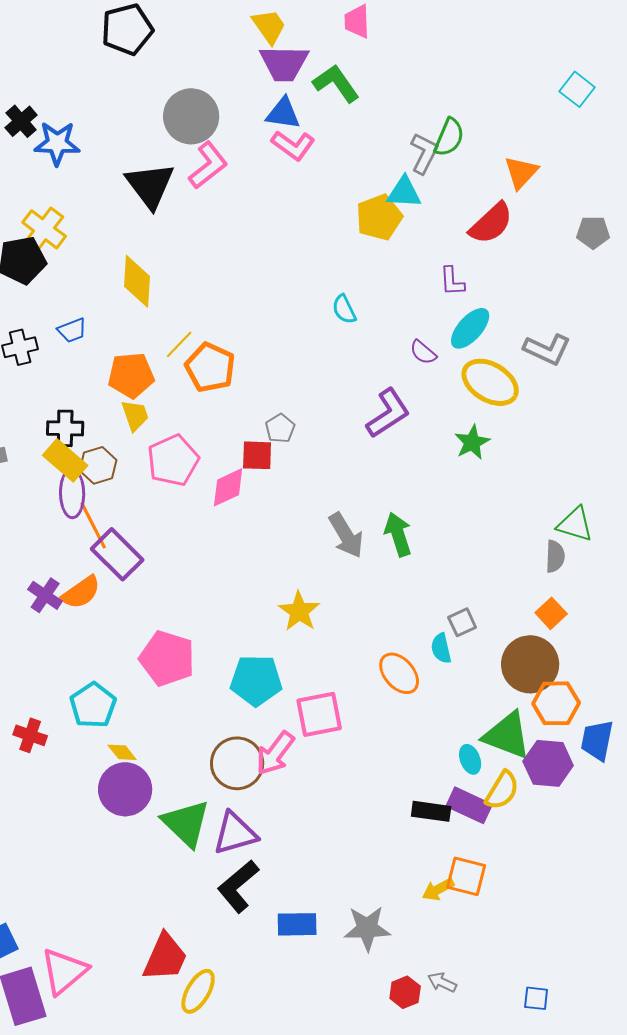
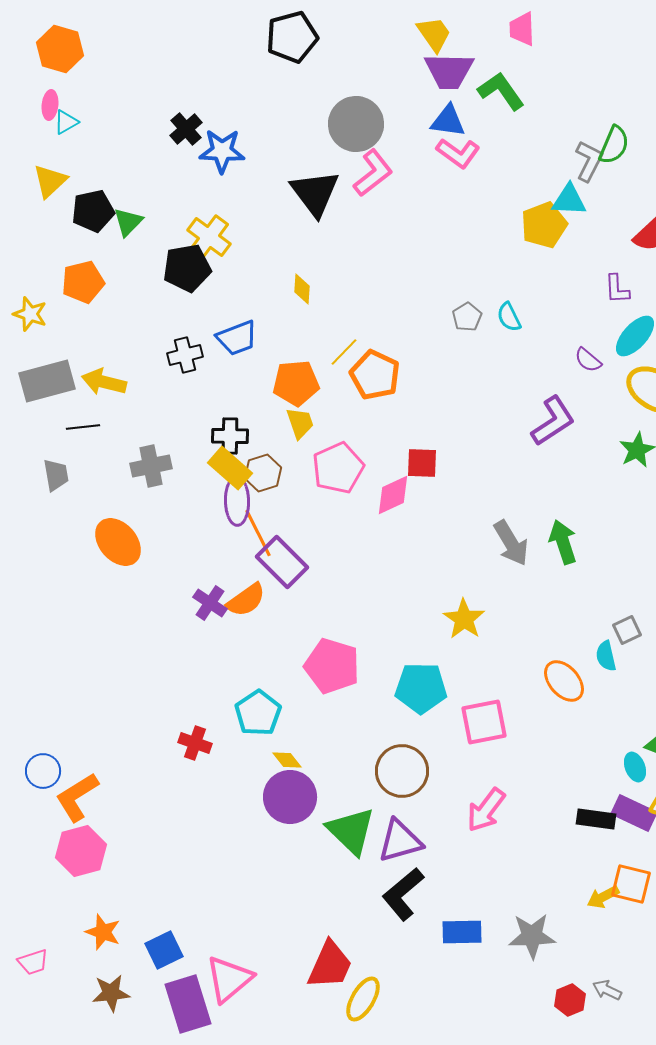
yellow diamond: (137, 281) -> (302, 289), size x0.6
blue trapezoid: (72, 330) -> (237, 338), size x1.4
gray pentagon: (280, 428) -> (467, 317), moved
pink arrow: (275, 753) -> (486, 810), moved

